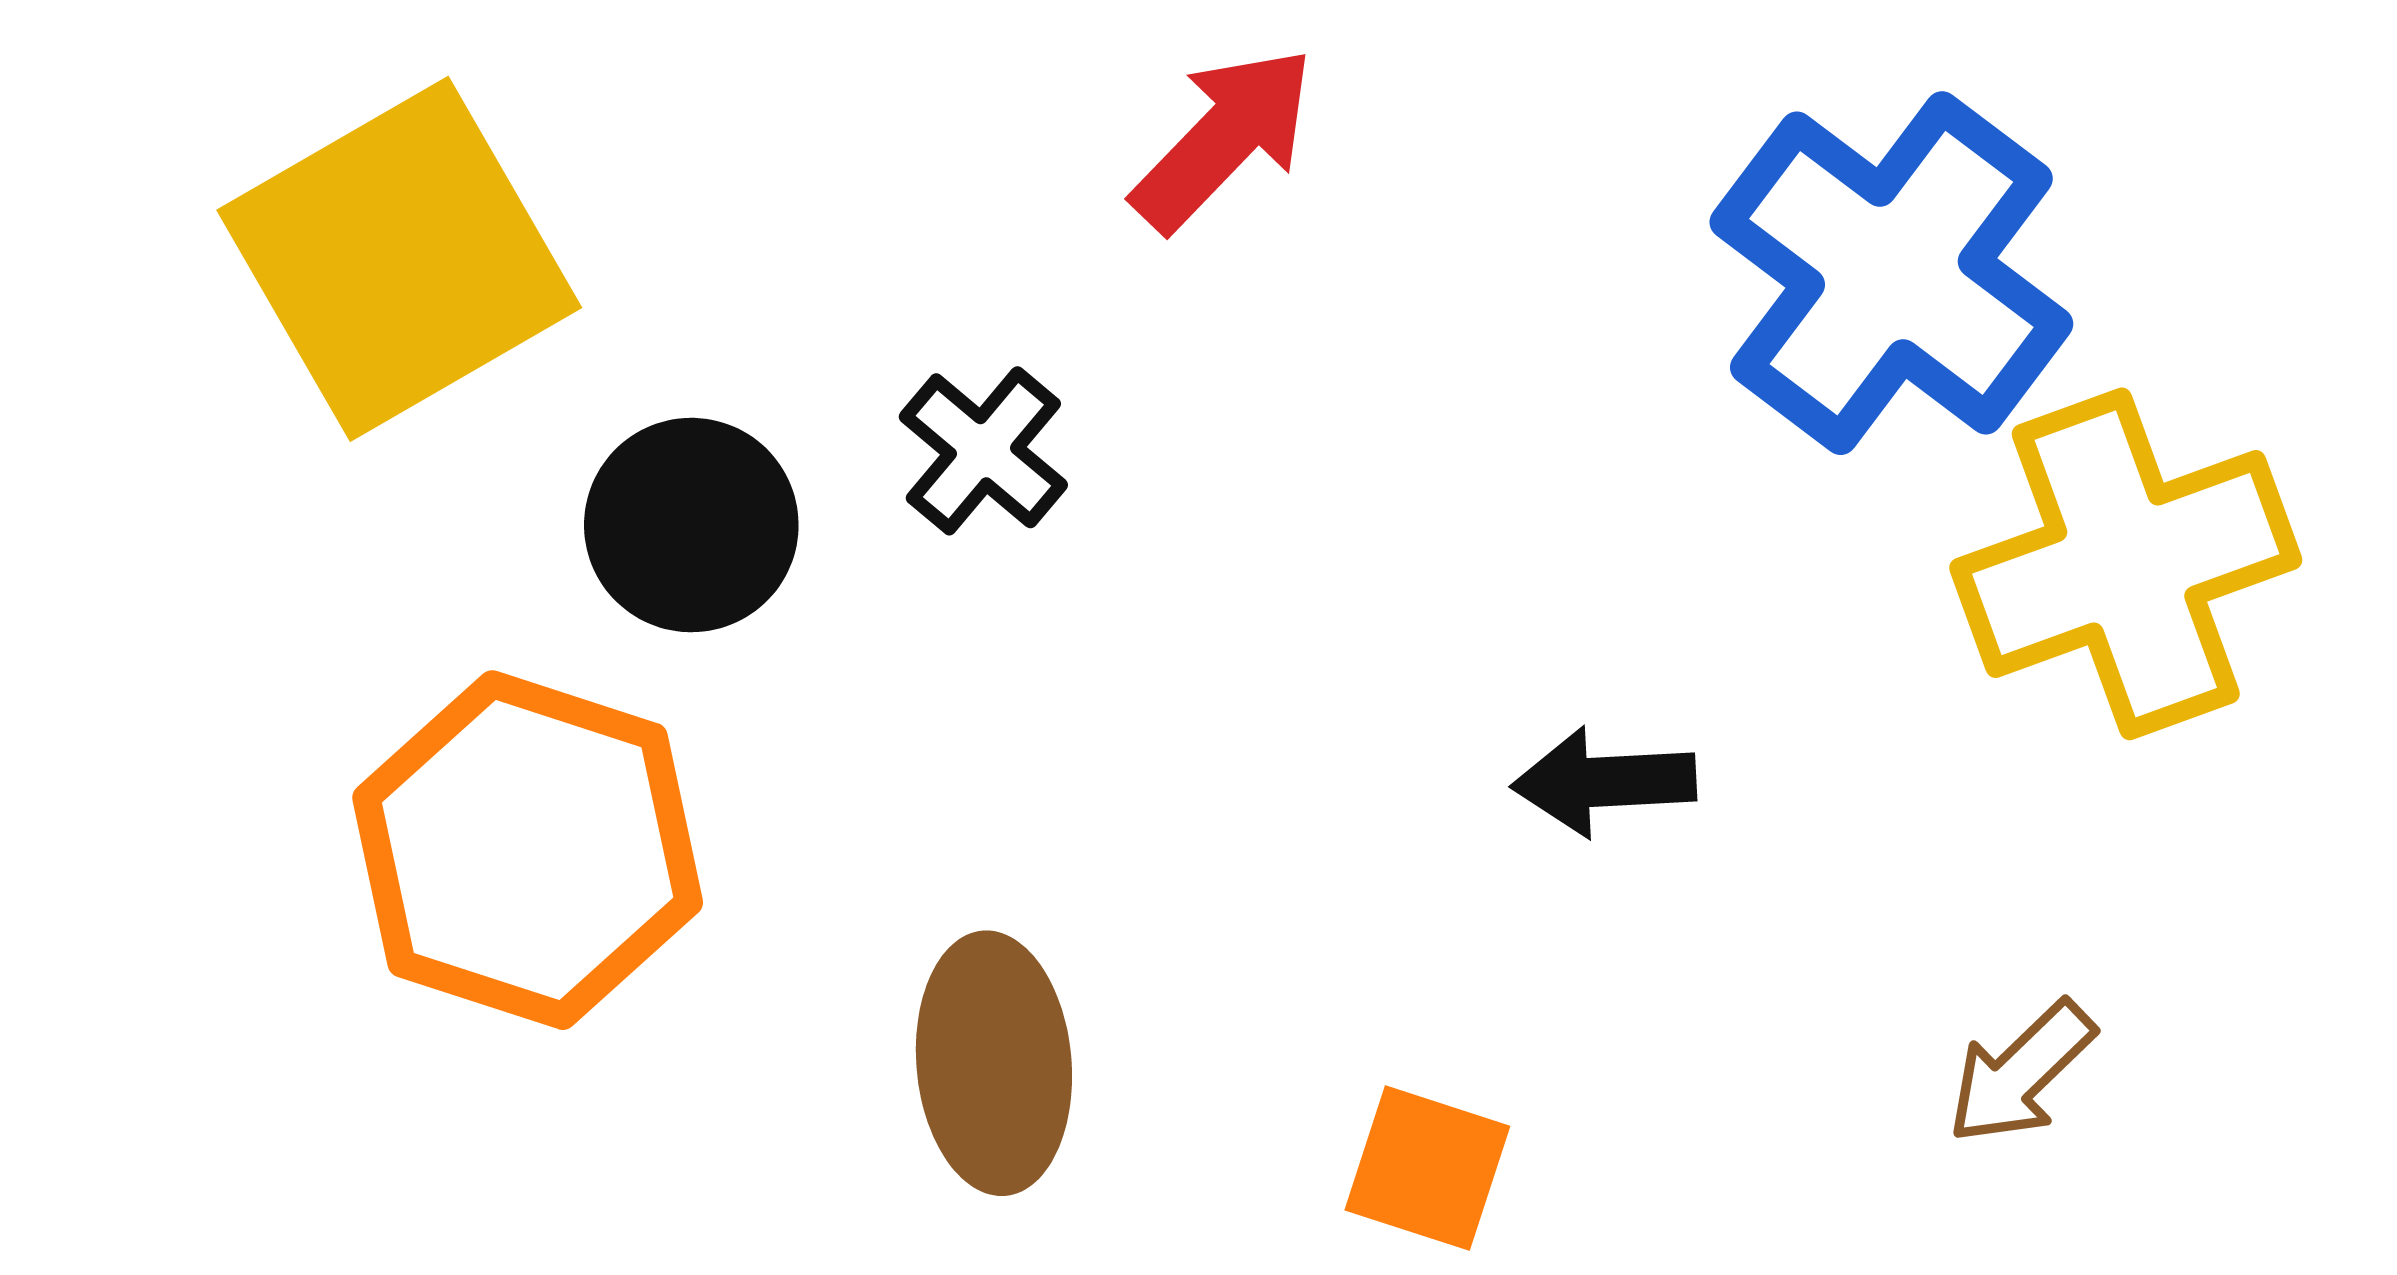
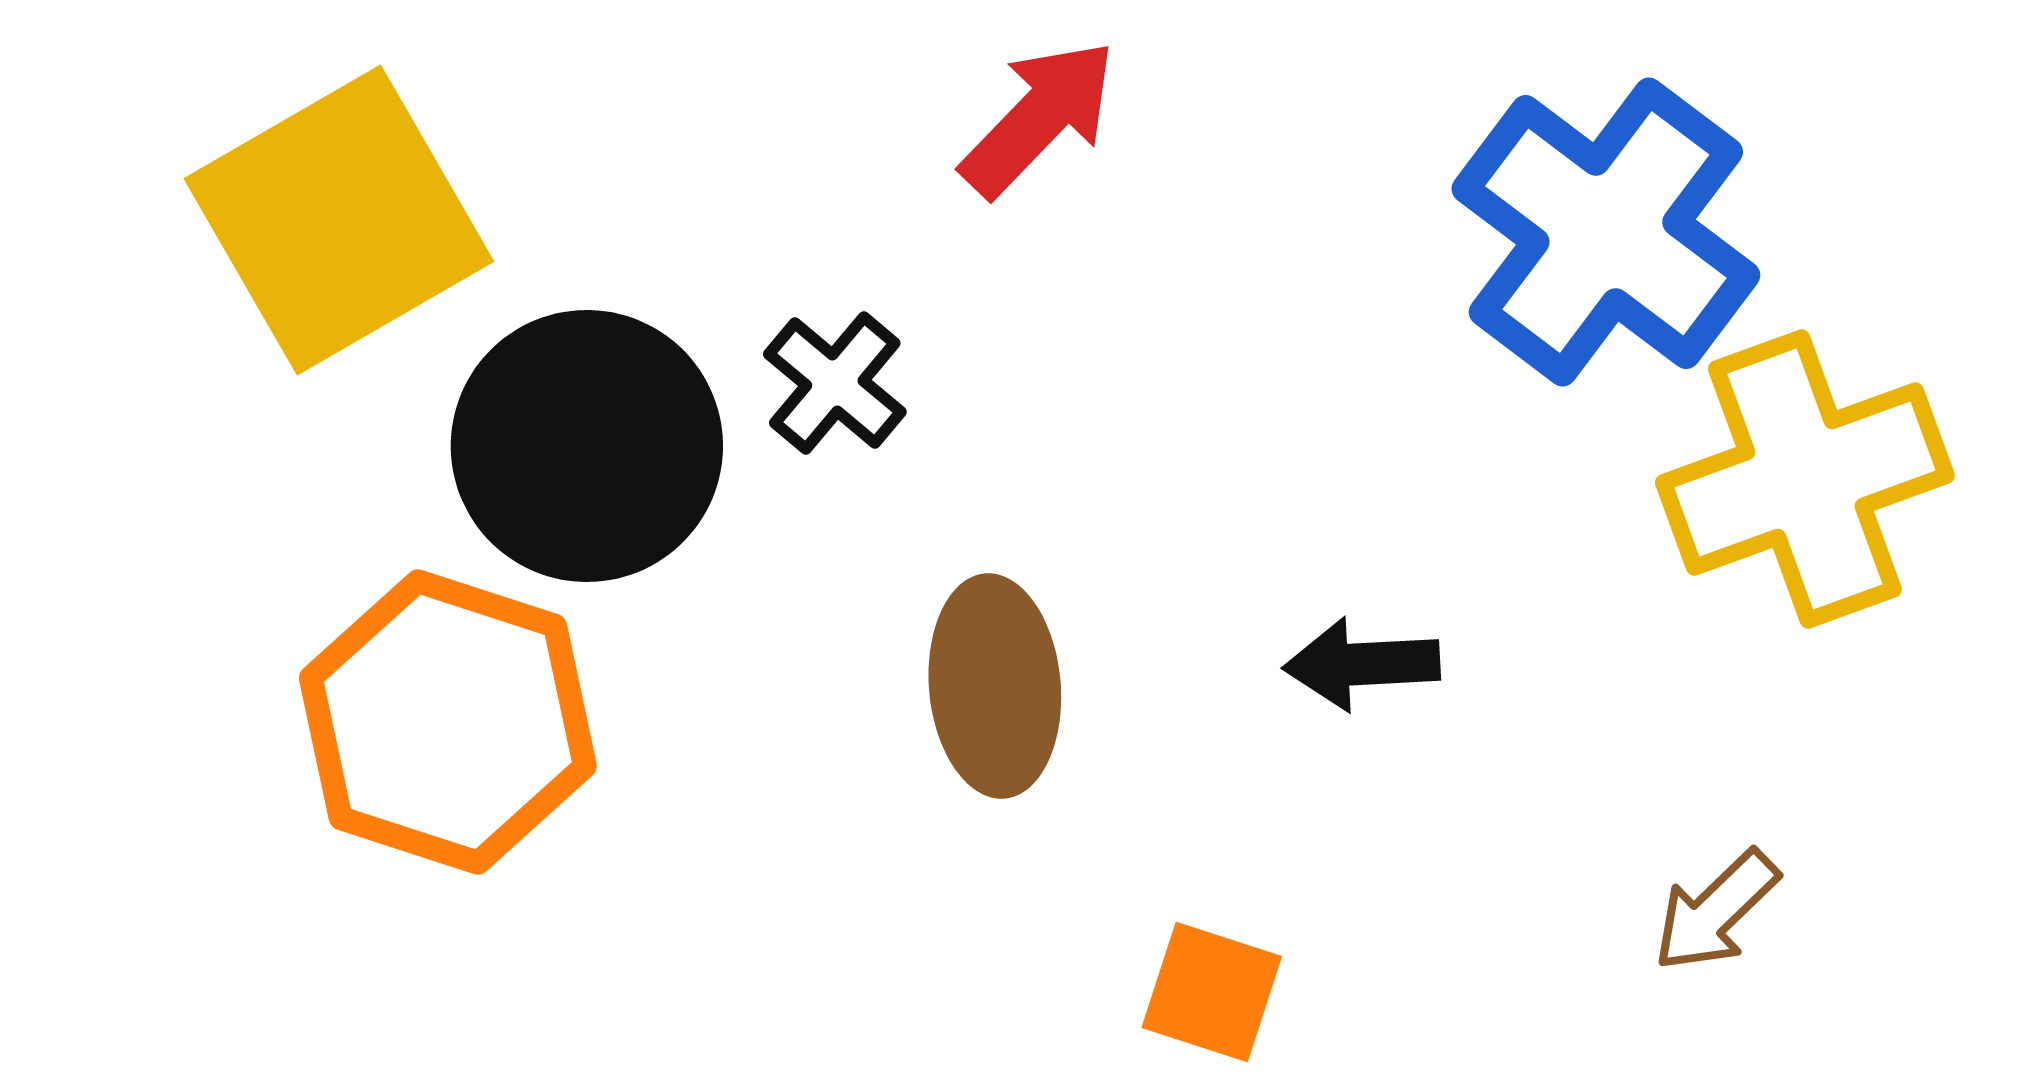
black circle: (691, 525) -> (587, 446), size x1.5
brown ellipse: (994, 1063) -> (995, 686), moved

